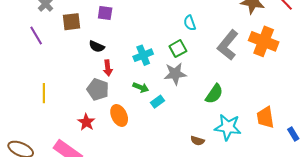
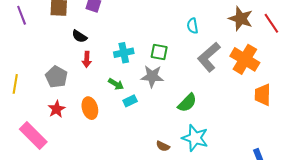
cyan semicircle: (190, 23) -> (193, 26), moved
green square: (178, 49) -> (159, 52), turned 30
gray pentagon: (98, 89) -> (56, 77), moved
yellow line: (44, 93) -> (15, 84), moved
orange trapezoid: (265, 117) -> (263, 95), moved

